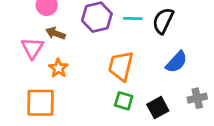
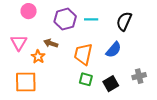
black semicircle: (163, 21) -> (124, 21), moved
brown arrow: (56, 33) -> (51, 43), moved
blue semicircle: (176, 62) -> (114, 50), moved

